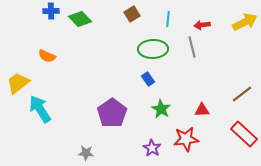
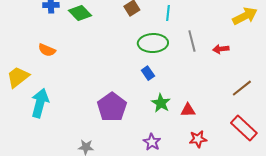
red arrow: (202, 25) -> (221, 49), moved
cyan arrow: (40, 109) -> (40, 103), turned 48
red triangle: (202, 110) -> (188, 110), moved
red star: (186, 139) -> (198, 139), moved, size x0.7

